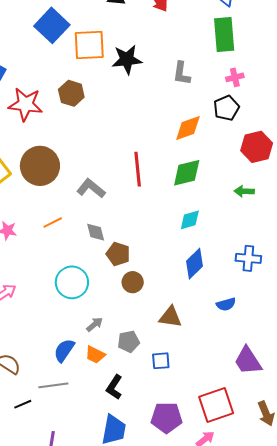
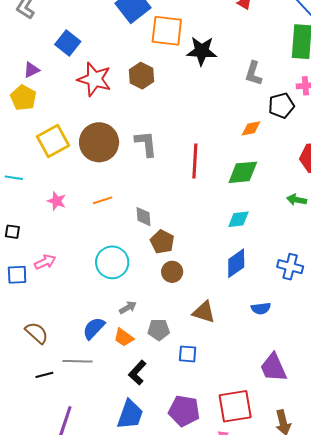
black pentagon: (226, 108) -> (281, 106), moved
orange diamond: (188, 128) -> (251, 128), size x0.7
gray L-shape: (91, 188) -> (146, 144), moved, turned 36

